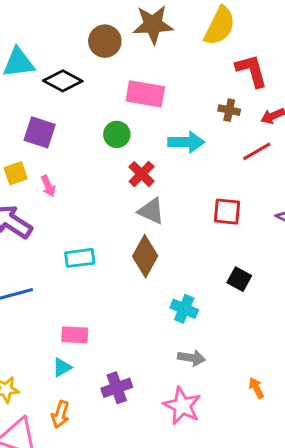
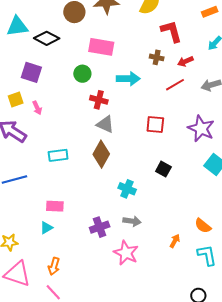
red cross: (142, 174) -> (99, 100), turned -30
purple cross: (117, 388) -> (100, 227), moved
orange arrow: (256, 388) -> (175, 241), turned 56
orange arrow: (60, 414) -> (54, 266), moved

